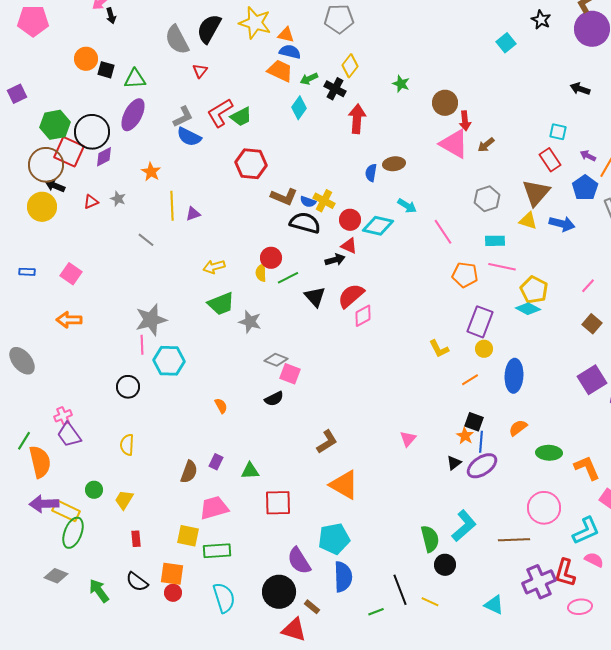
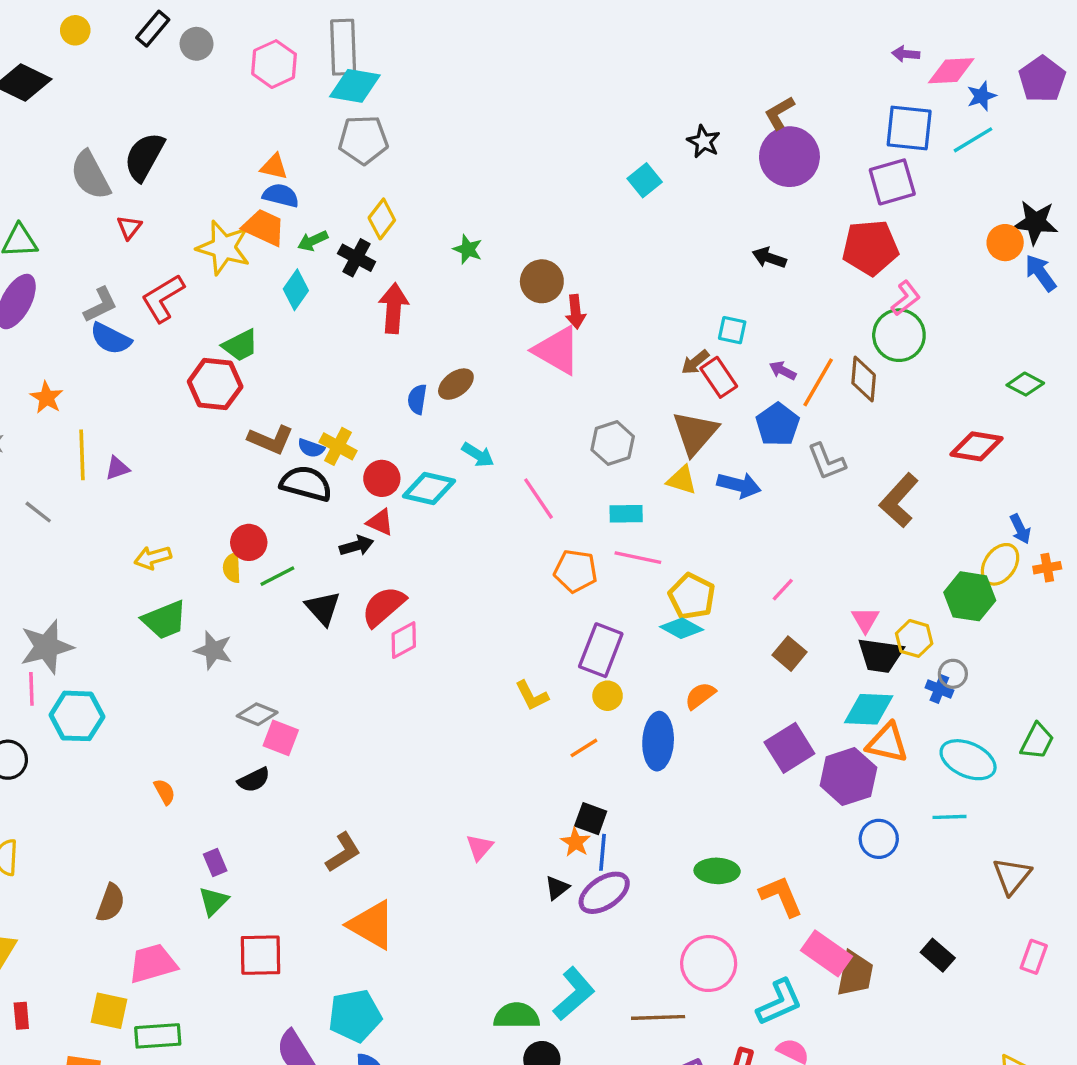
yellow star: (255, 23) -> (223, 248), moved
green trapezoid: (241, 117) -> (240, 345), moved
brown arrow: (486, 145) -> (695, 362), moved
brown ellipse: (394, 164) -> (456, 384), turned -30
orange semicircle: (518, 428) -> (700, 696), moved
purple rectangle: (216, 462) -> (215, 862), moved, turned -49
green triangle: (250, 471) -> (213, 901), turned -42
green semicircle: (430, 539) -> (517, 1016), turned -76

